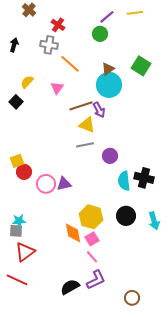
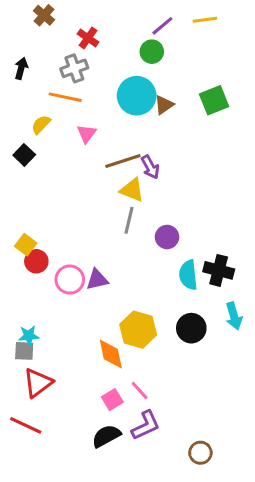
gray cross: (49, 45) -> (74, 68), turned -30
orange line: (70, 64) -> (65, 97), moved, turned -30
green square: (141, 66) -> (214, 100), turned 36
cyan circle: (109, 85) -> (137, 96), moved
gray line: (85, 145) -> (129, 220), turned -66
yellow square: (17, 161) -> (26, 245), turned -32
cyan arrow: (154, 221) -> (234, 316), moved
pink square: (92, 239) -> (112, 400), moved

